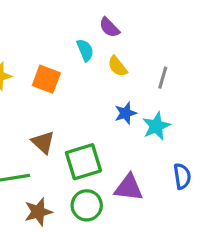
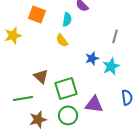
cyan semicircle: (85, 50) -> (67, 19), turned 32
yellow semicircle: (117, 66) -> (62, 40), moved
orange square: (46, 79) -> (37, 14), moved

